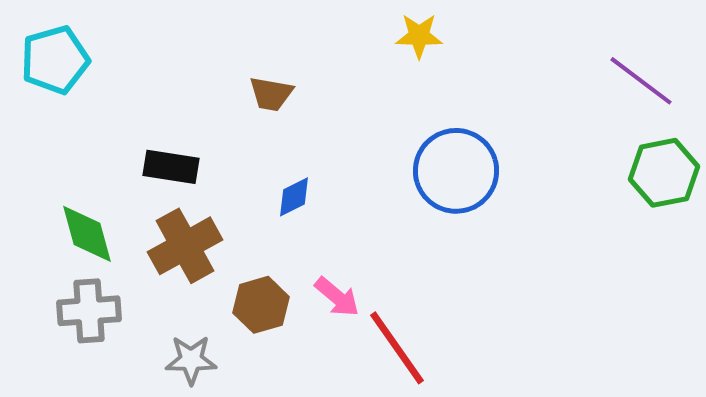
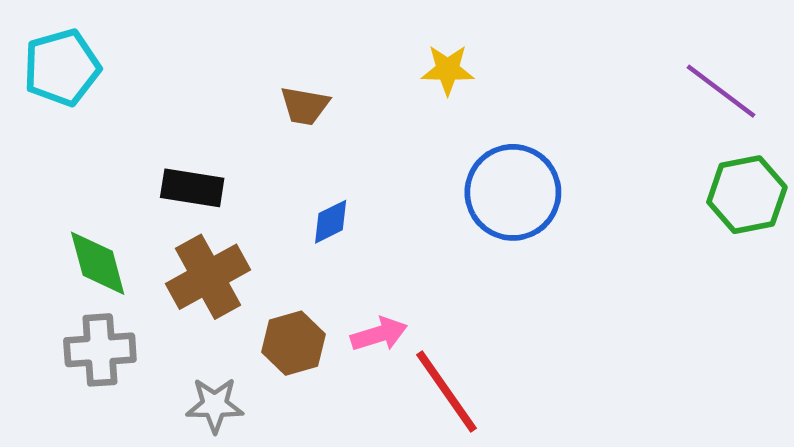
yellow star: (419, 36) -> (448, 70), moved
pink arrow: (337, 297) -> (379, 334), turned -57

